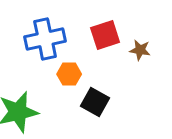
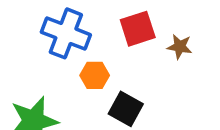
blue cross: (45, 39) -> (66, 33), turned 33

